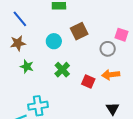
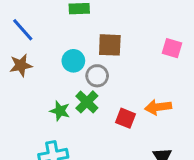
brown square: (79, 31) -> (110, 45), turned 30
gray circle: (108, 49) -> (97, 76), moved
green star: (27, 67) -> (60, 111), moved

